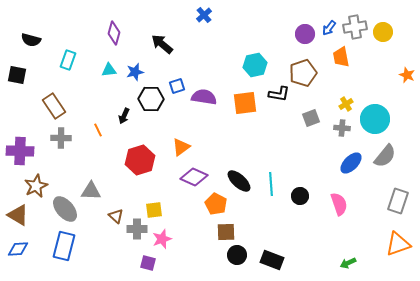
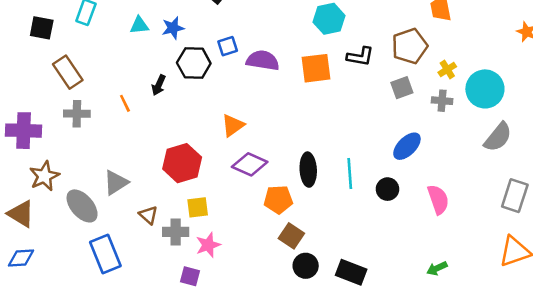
brown pentagon: (303, 73) -> (410, 46), moved
black square: (17, 75) -> (42, 28), moved
red hexagon: (140, 160) -> (182, 163), moved
blue ellipse: (351, 163) -> (407, 146), moved
black ellipse: (239, 181) -> (308, 170), turned 45
gray triangle: (91, 191) -> (116, 183), turned -35
orange pentagon: (216, 204) -> (278, 199), turned -30
brown square: (226, 232) -> (291, 236), turned 36
blue rectangle: (64, 246) -> (105, 254), moved, turned -36
green arrow: (348, 263) -> (437, 268), moved

